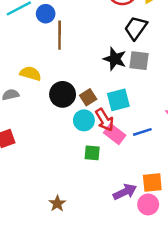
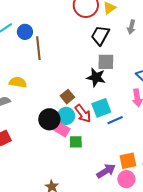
black star: (115, 59) -> (96, 77), moved
black circle: (63, 94) -> (49, 119), moved
cyan square: (118, 100) -> (101, 108), moved
pink rectangle: (115, 134) -> (61, 129), moved

